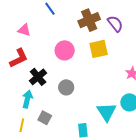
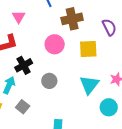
brown cross: (89, 20) -> (72, 19), moved
pink triangle: (24, 30) -> (19, 17), turned 32
cyan triangle: (107, 112) -> (89, 85), moved

